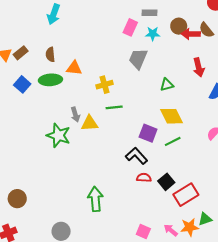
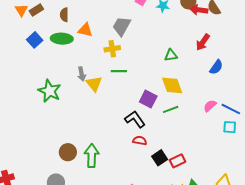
gray trapezoid: (138, 59) -> (122, 26), moved
red arrow: (199, 67) -> (203, 42), turned 42
yellow triangle: (90, 123) -> (94, 84), turned 48
green star: (58, 135) -> (50, 91), moved
black square: (166, 182) -> (160, 158), moved
red rectangle: (186, 195) -> (178, 161), size x0.7
brown circle: (17, 199) -> (68, 152), moved

